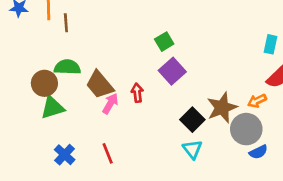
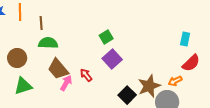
brown line: (66, 23) -> (41, 23), moved
green semicircle: (67, 67) -> (48, 43), moved
brown circle: (44, 83) -> (17, 58), moved
red arrow: (137, 93) -> (86, 75), turned -32

